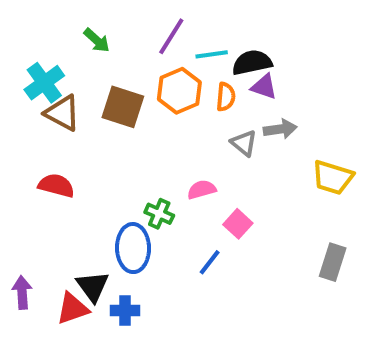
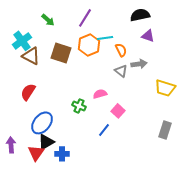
cyan line: (212, 54) -> (105, 38), moved
black semicircle: (252, 63) -> (140, 15), moved
purple triangle: (264, 87) -> (148, 36), moved
orange semicircle: (226, 97) -> (121, 50), moved, turned -32
red semicircle: (56, 186) -> (28, 92), turned -72
blue ellipse: (133, 248) -> (42, 123), moved, turned 40
black triangle: (93, 286) -> (46, 142), turned 36
red triangle: (72, 309) -> (36, 153), turned -36

